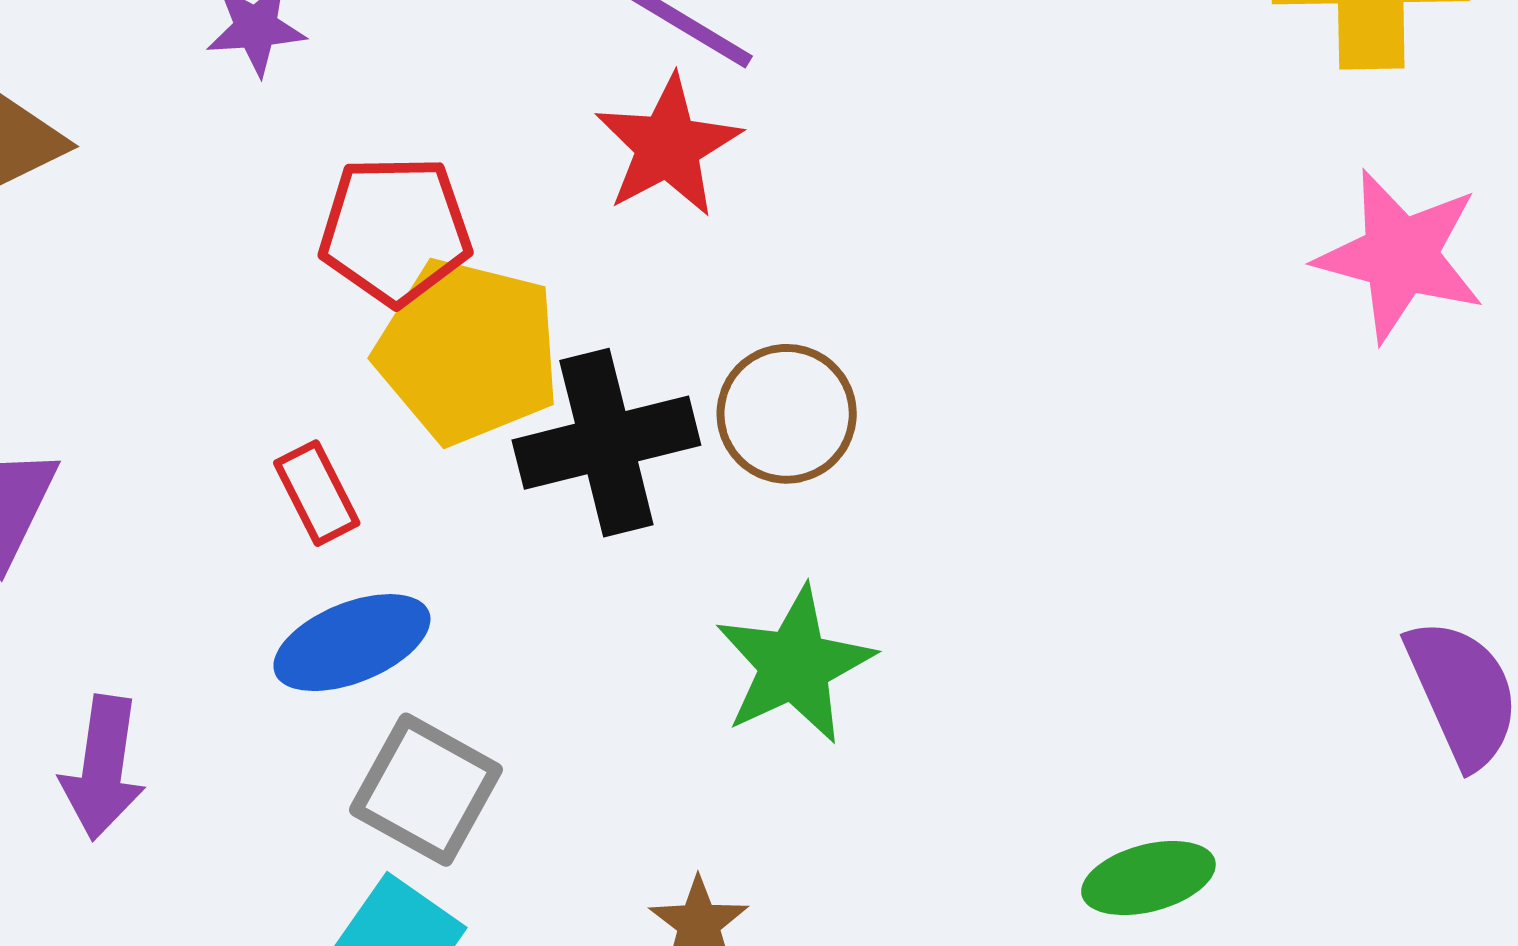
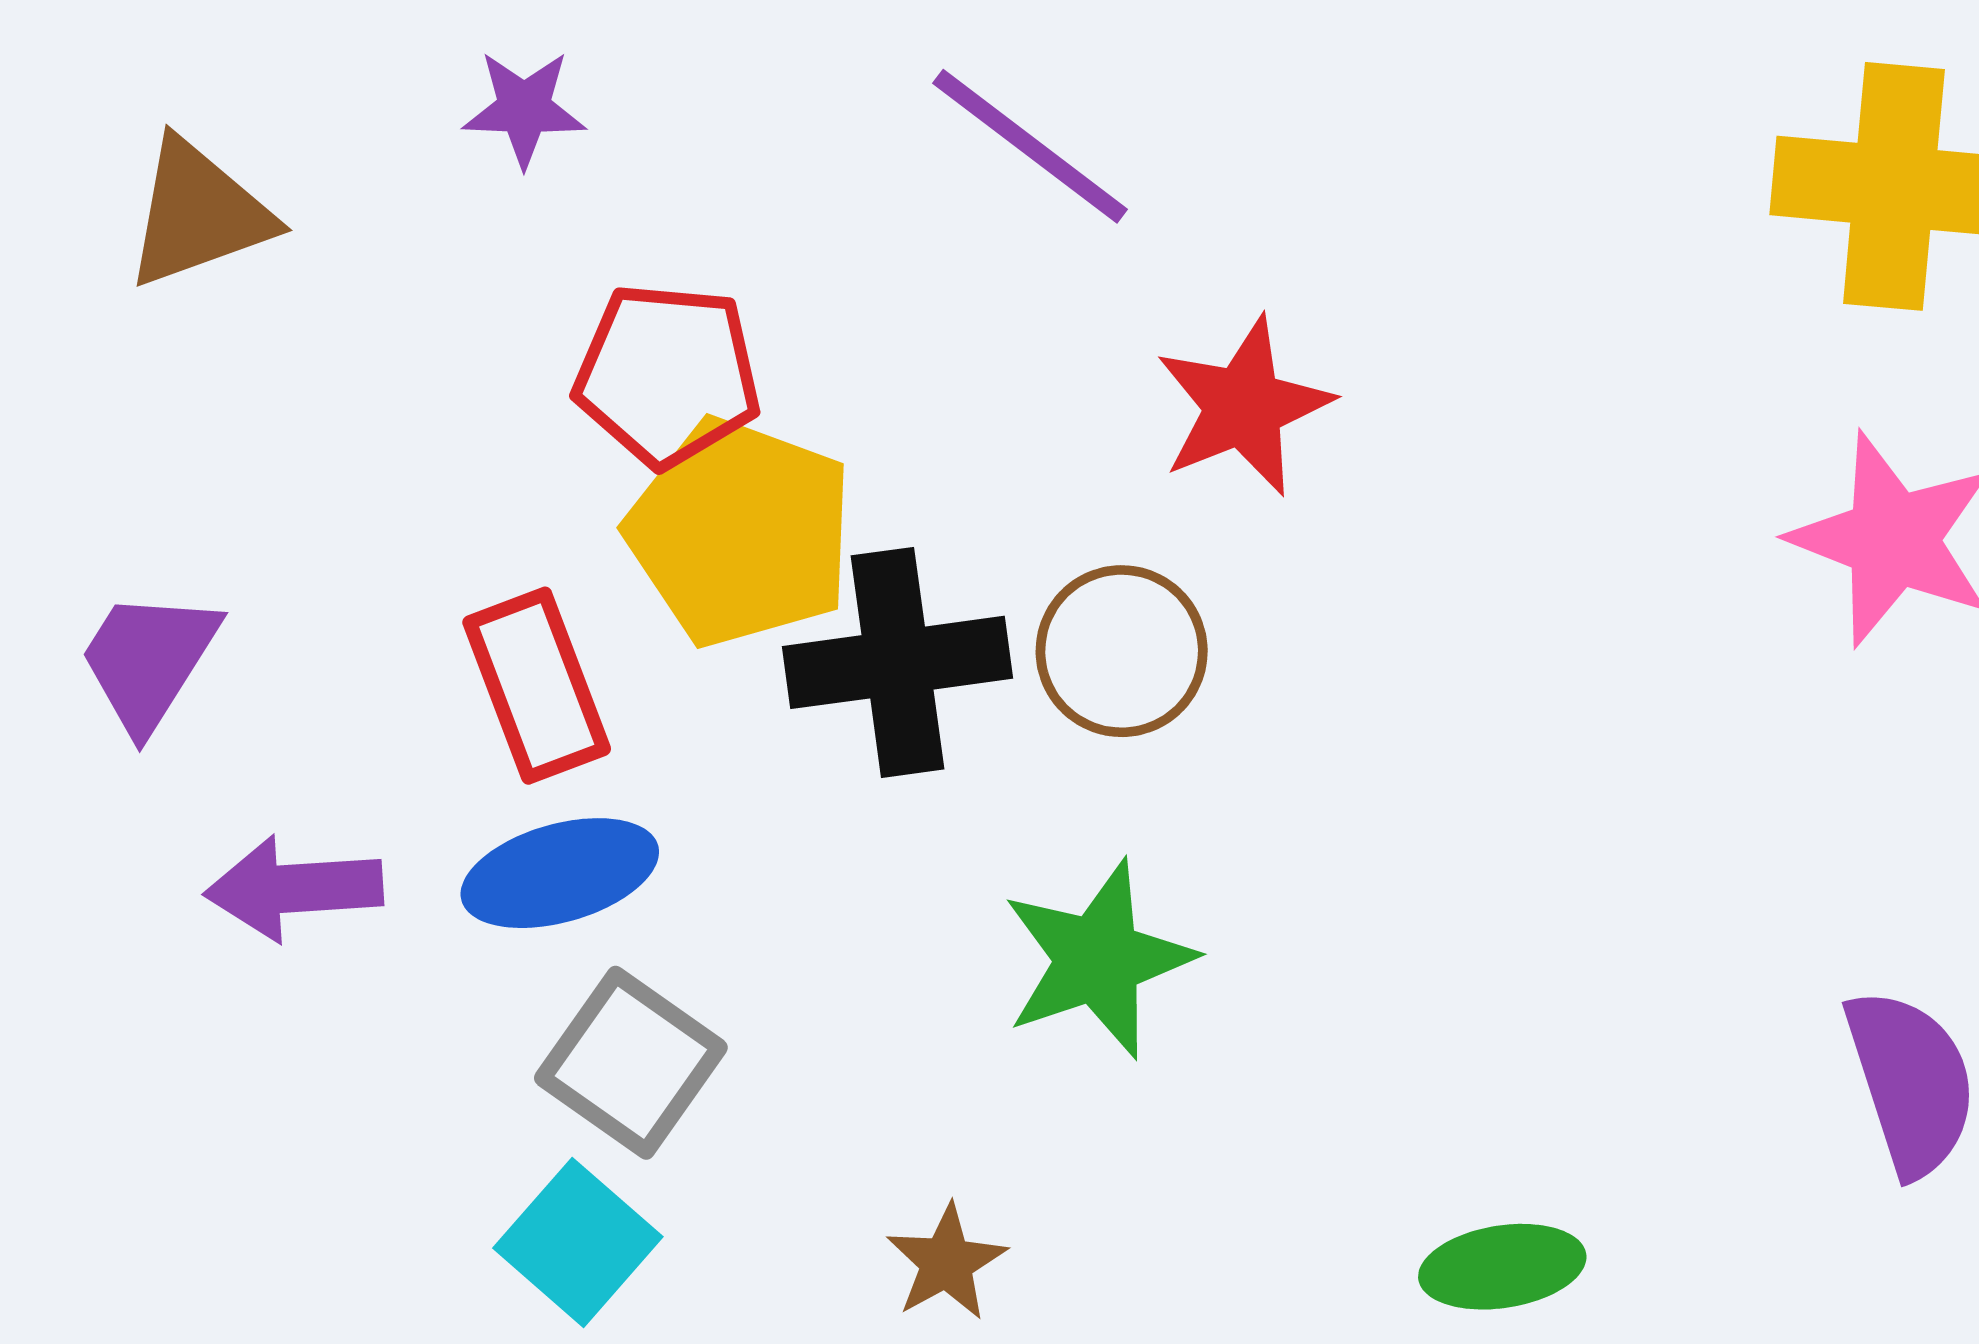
red star: (668, 146) -> (1244, 406), moved
red rectangle: (317, 493) -> (537, 686), size x1.5
purple arrow: (103, 768) -> (294, 888), moved, turned 72

